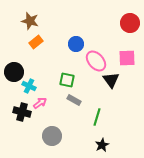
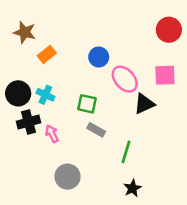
brown star: (30, 21) -> (25, 32), moved
black triangle: (111, 80) -> (144, 104), turned 42
cyan cross: (29, 86) -> (45, 95), moved
pink arrow: (40, 103) -> (52, 134), turned -80
black cross: (22, 112) -> (29, 122), moved, turned -30

